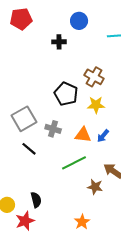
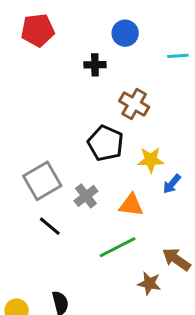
brown cross: (94, 77) -> (134, 104), moved
gray cross: (53, 129) -> (86, 196), turned 35
blue arrow: (103, 136) -> (172, 184), moved

